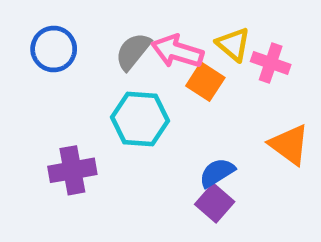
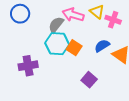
gray semicircle: (133, 51) -> (56, 25), moved
orange square: (205, 82) -> (74, 48), moved
blue semicircle: (217, 173) -> (102, 46), moved

